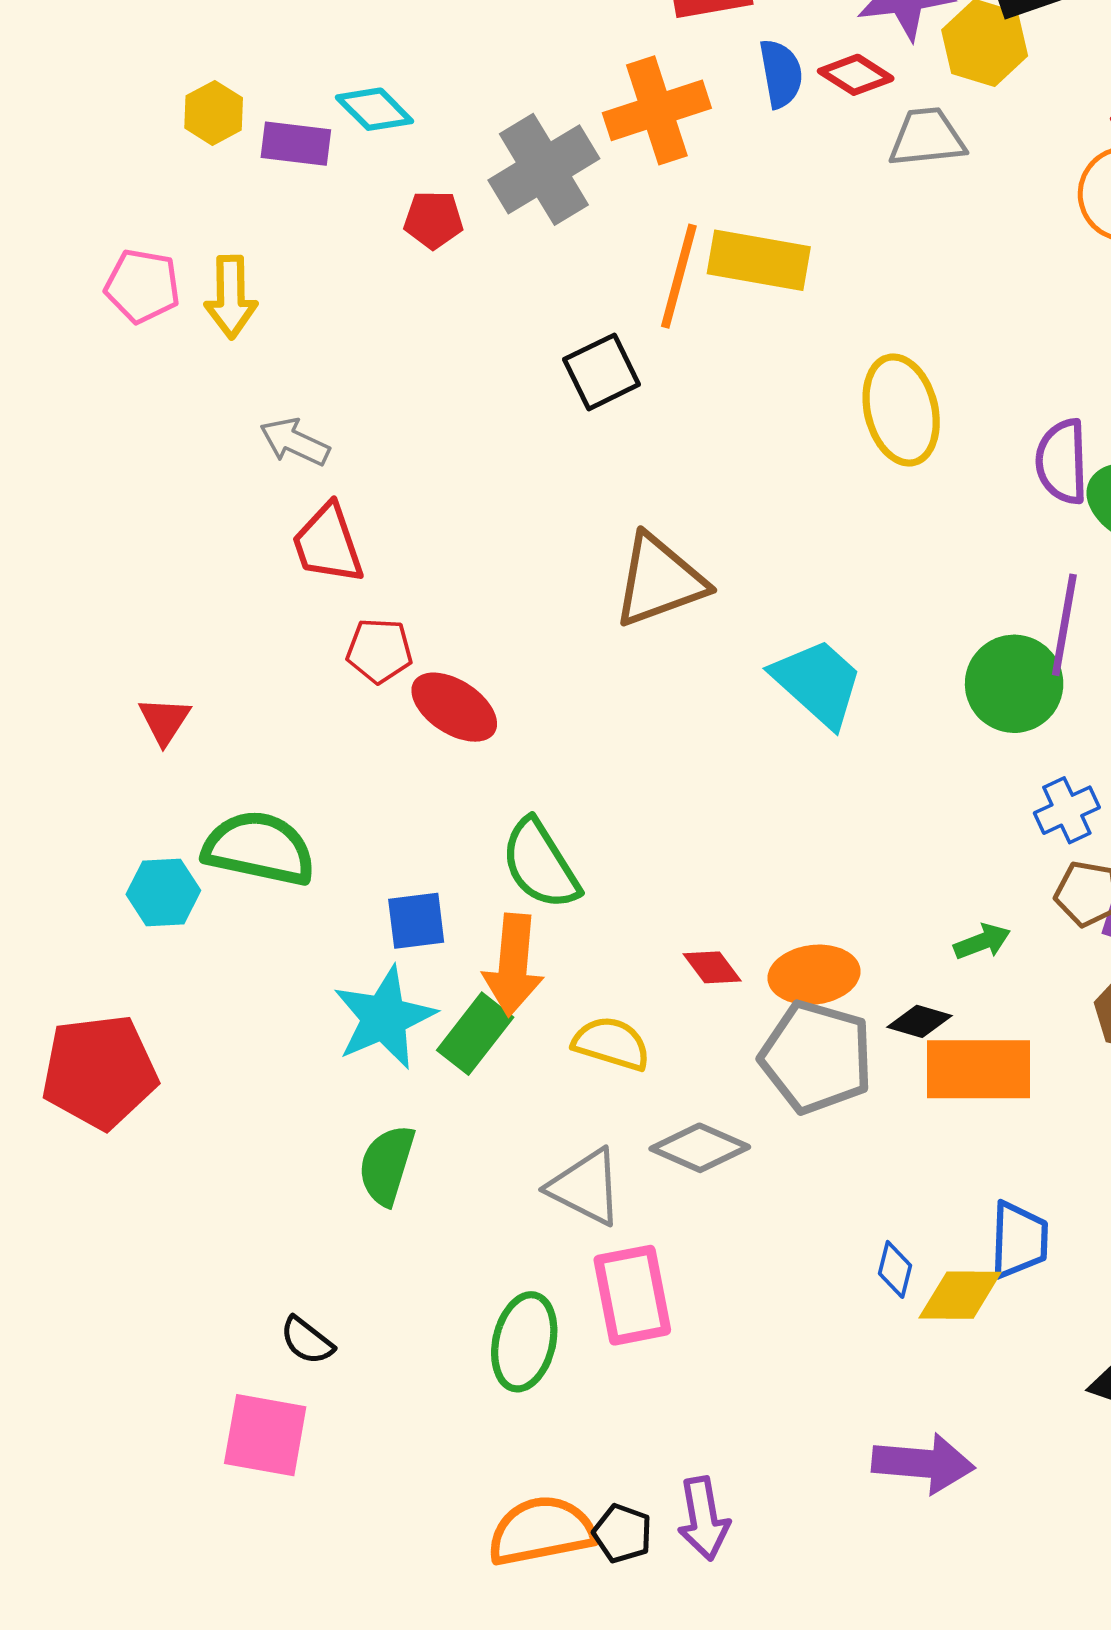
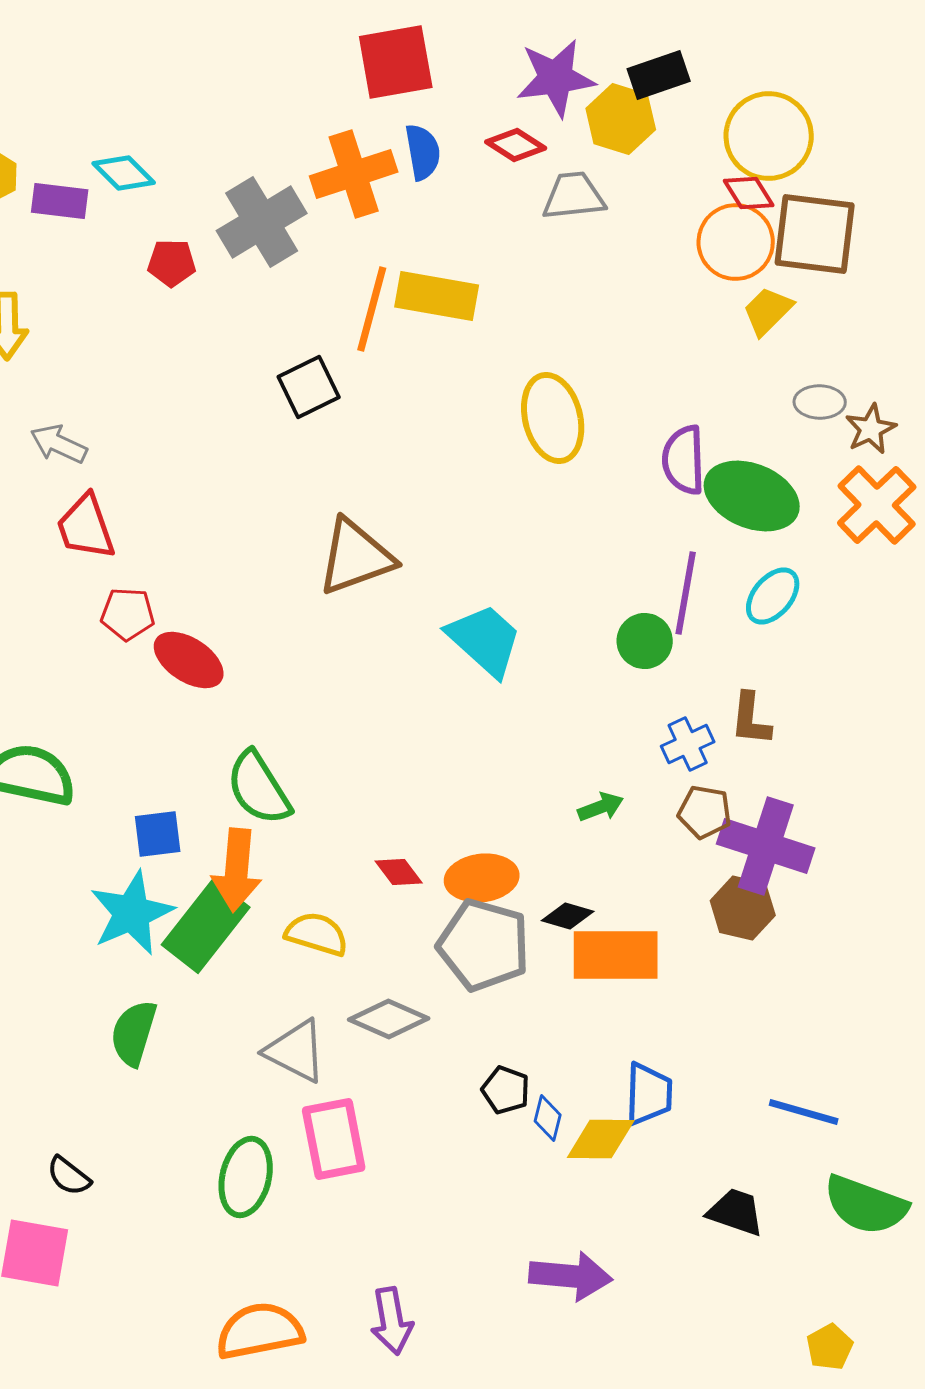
blue semicircle: (781, 74) -> (423, 152), moved
green circle: (1014, 684) -> (645, 641), size x0.7
green arrow: (982, 942) -> (601, 807), moved
green rectangle: (475, 1034) -> (206, 926), size x1.4
black pentagon: (622, 1533) -> (506, 1090), moved

